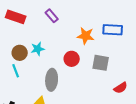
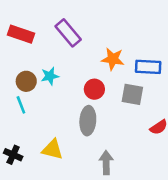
purple rectangle: (52, 16) -> (68, 33), size x1.5
blue rectangle: (113, 30) -> (148, 67), moved
gray ellipse: (52, 80) -> (88, 121), moved

